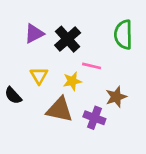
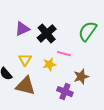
green semicircle: (123, 35) -> (88, 31), turned 35
brown triangle: (59, 110) -> (26, 86), moved

